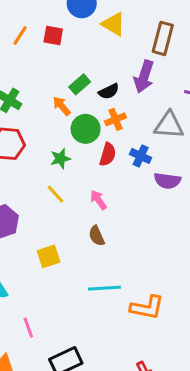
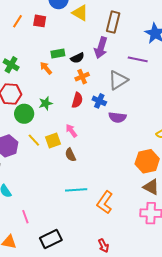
green rectangle: (80, 84) -> (58, 53), turned 32
gray triangle: (169, 125) -> (118, 80), turned -35
green circle: (86, 129) -> (24, 114), moved
yellow line: (56, 194) -> (34, 140), moved
yellow square: (49, 256) -> (53, 141), moved
orange L-shape: (147, 308) -> (105, 202), turned 115

